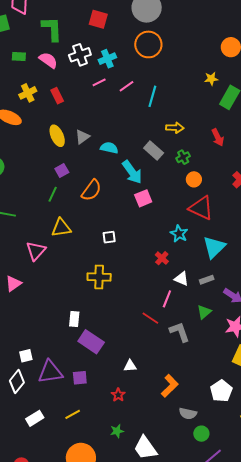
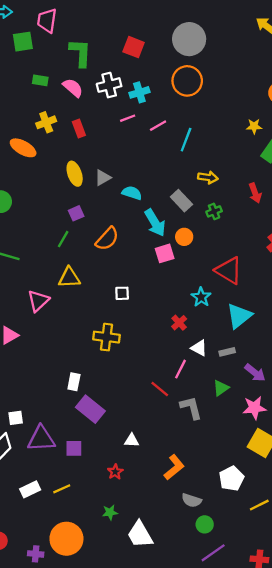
orange circle: (194, 179) -> (184, 237), moved
white rectangle: (35, 418) -> (30, 489), moved

